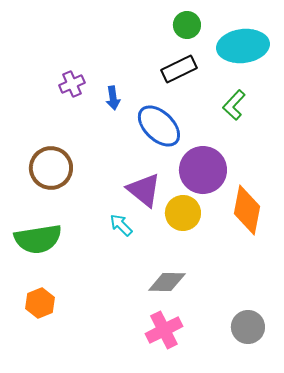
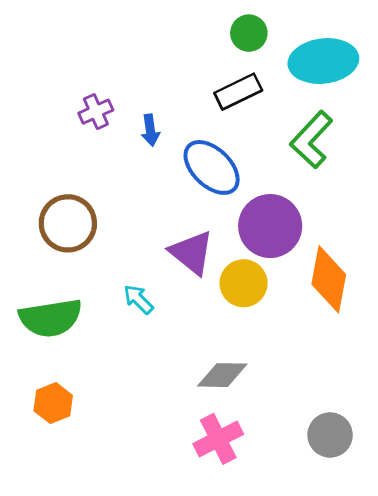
green L-shape: (234, 105) -> (311, 140), size x1.4
cyan arrow: (121, 225) -> (138, 299), moved

